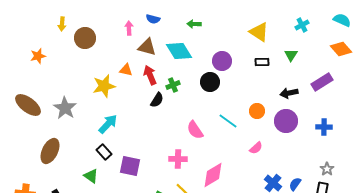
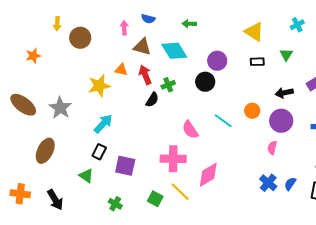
pink semicircle: (256, 148) -> (272, 148), moved, turned 144
black rectangle: (104, 152) -> (99, 152), turned 70
pink cross: (178, 159) -> (173, 159), size x1.4

